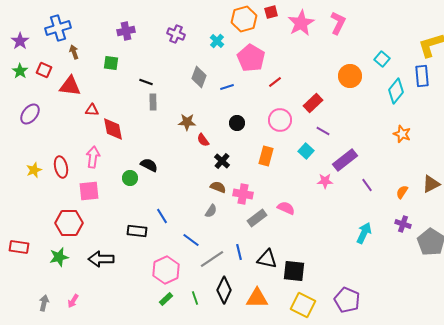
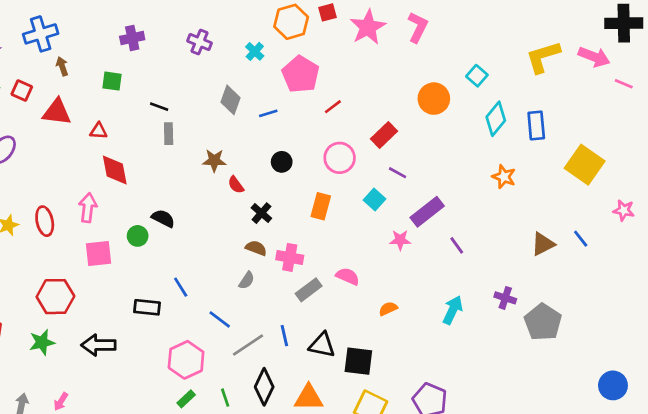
blue rectangle: (422, 76) -> (536, 126), moved
red triangle: (92, 110) -> (99, 131), moved
pink square: (89, 191) -> (99, 253), moved
orange semicircle: (402, 192) -> (388, 309), moved, turned 32

